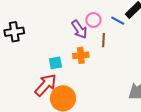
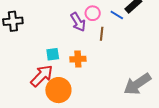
orange cross: (81, 55) -> (78, 59), moved

